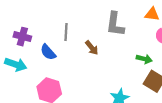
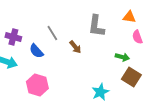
gray line: (66, 32) -> (52, 33), turned -35

